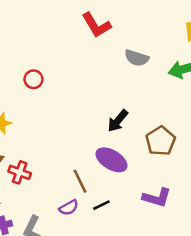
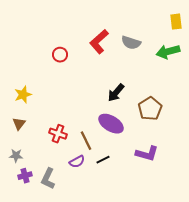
red L-shape: (96, 25) -> (99, 42), moved, turned 80
red circle: (33, 79) -> (60, 55), moved
red cross: (20, 172) -> (58, 134), moved

